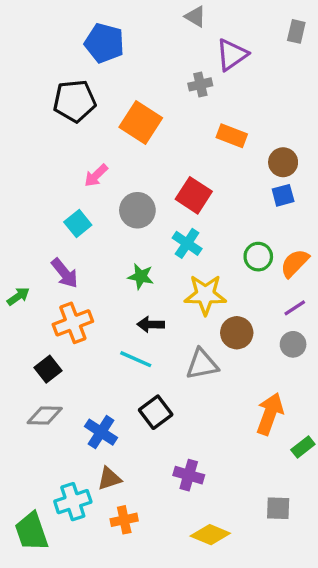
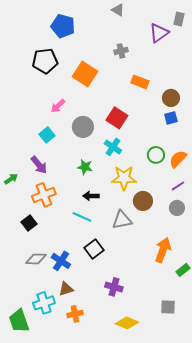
purple triangle: (232, 55) -> (159, 33), moved
gray diamond: (45, 416) -> (36, 259), moved

